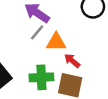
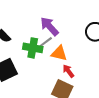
green cross: (41, 77) -> (33, 48), moved

